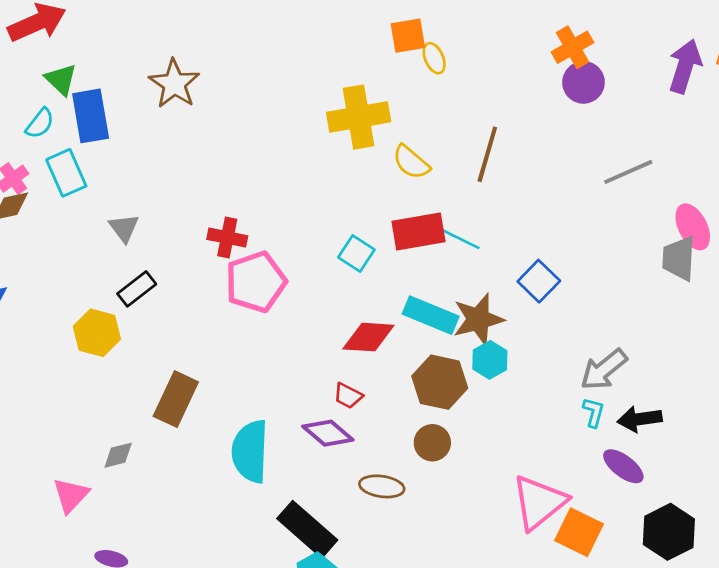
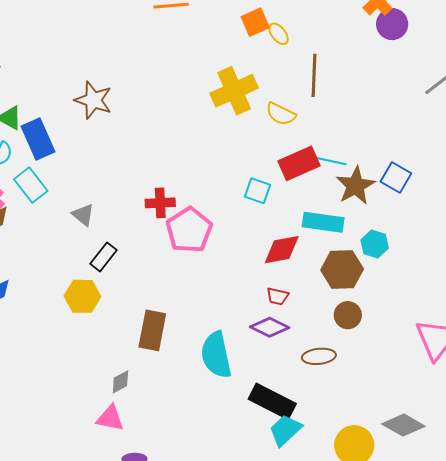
brown line: (487, 154) -> (314, 75), moved
brown star: (478, 319) -> (356, 186), moved
pink triangle: (71, 495) -> (110, 418), moved, turned -48

